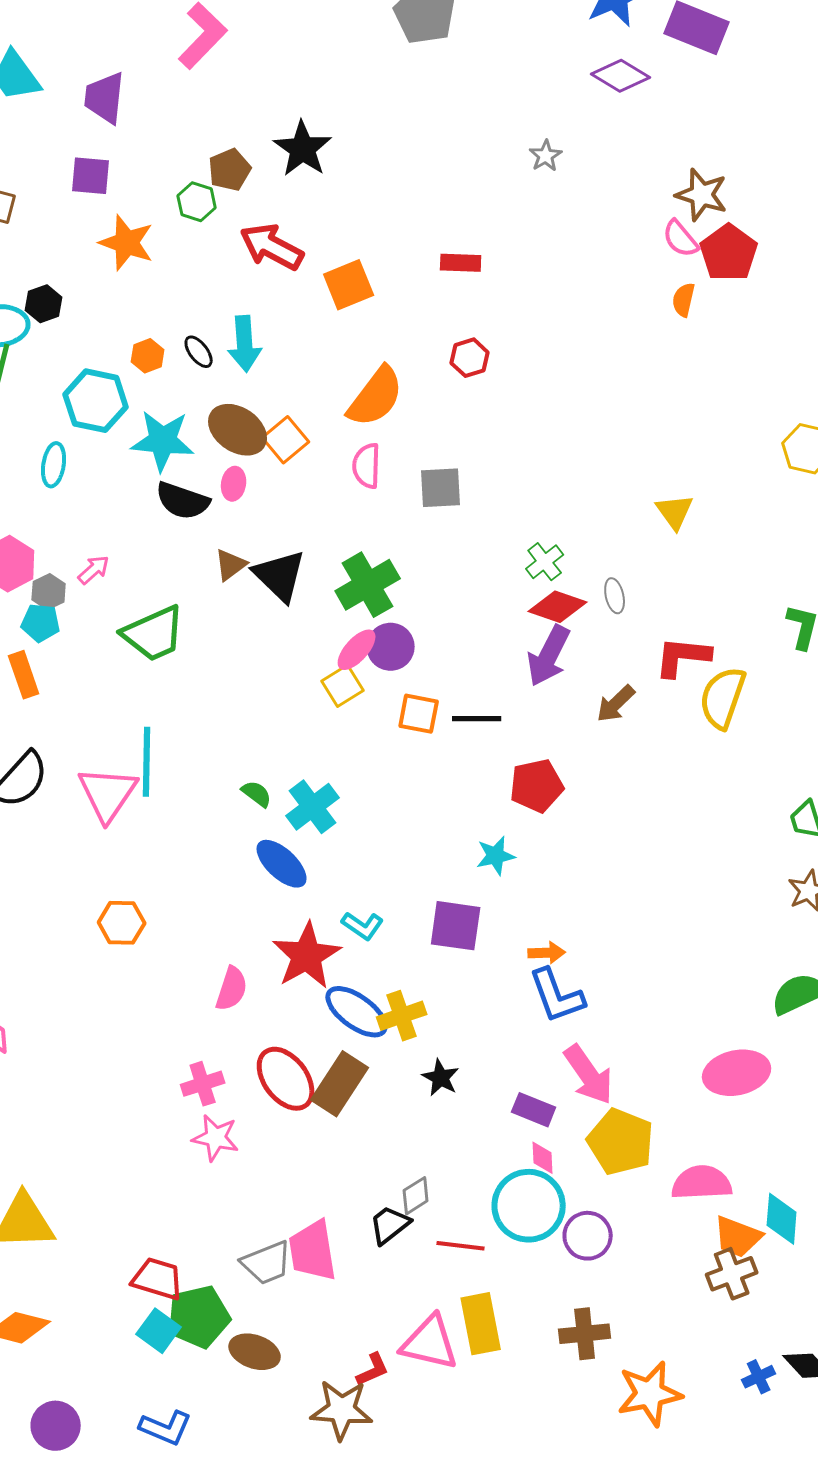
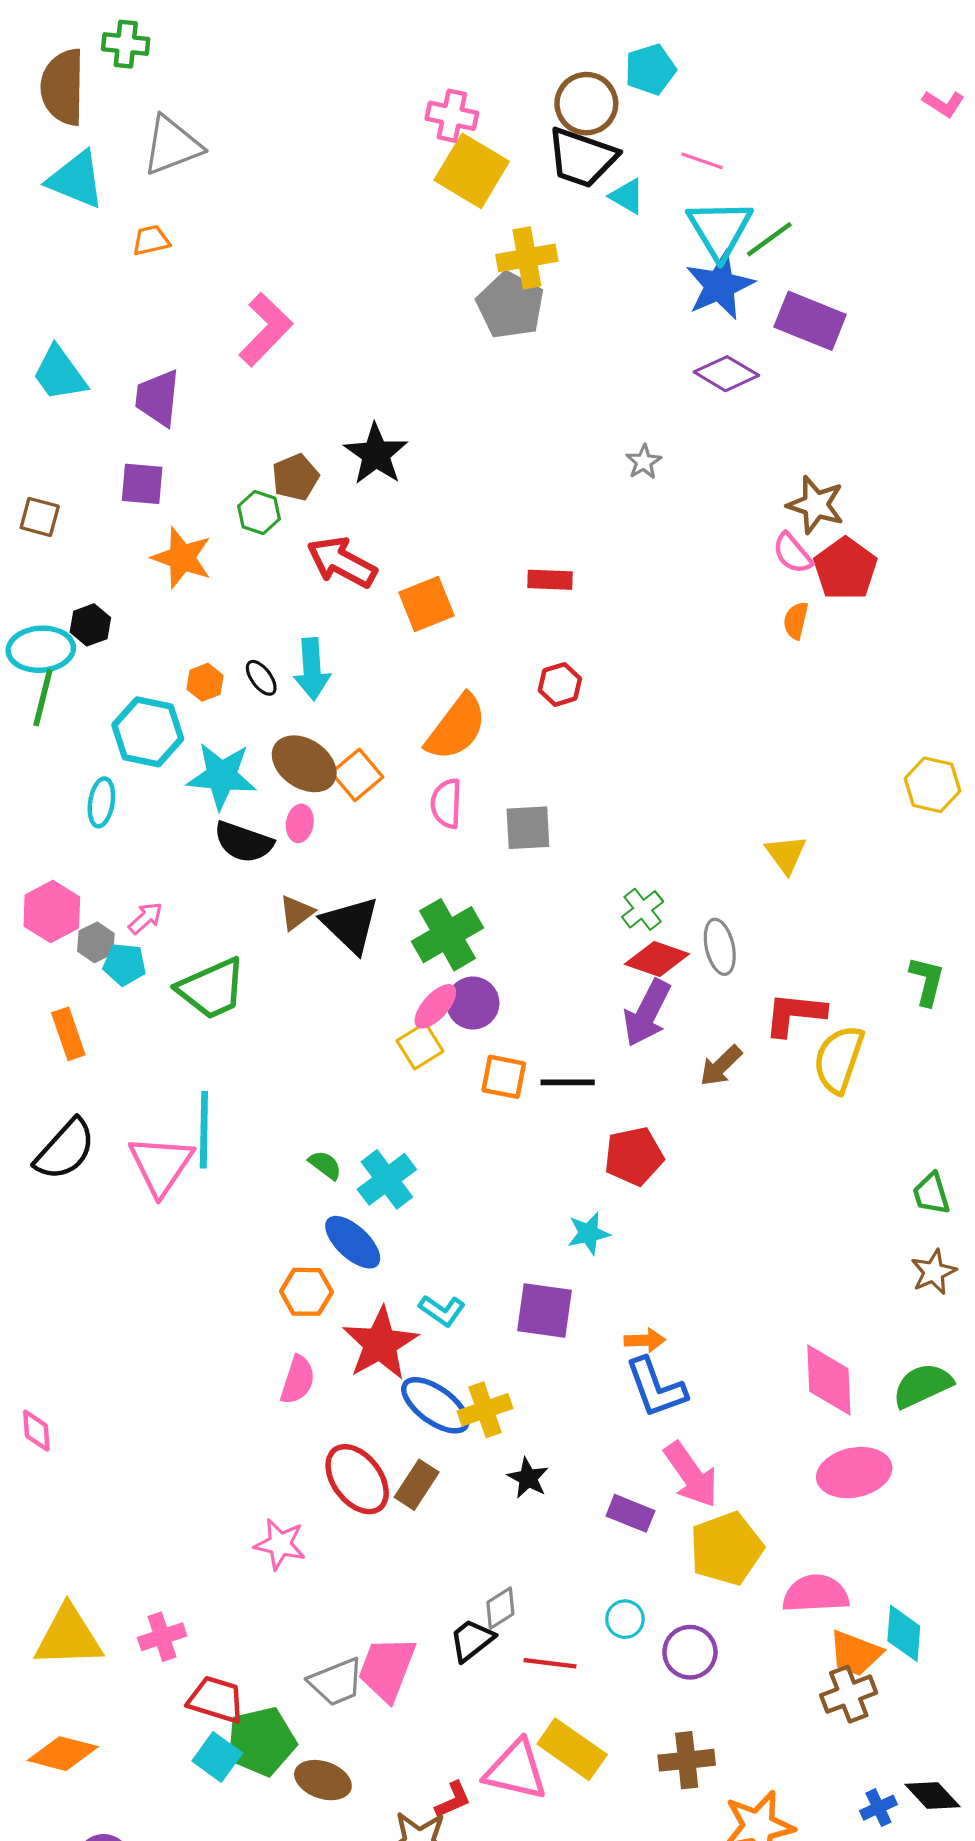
gray ellipse: (615, 596) -> (720, 947), size x1.4
cyan pentagon: (41, 623) -> (125, 964), moved
orange hexagon: (122, 923) -> (306, 1292), moved
pink cross: (203, 1084) -> (162, 1637), moved
brown rectangle: (340, 1084) -> (417, 1485), size x0.7
yellow pentagon: (621, 1142) -> (726, 1549), turned 30
pink diamond: (543, 1158) -> (829, 1380), moved, size x2.0
cyan circle: (529, 1206) -> (625, 1619), size x0.5
pink trapezoid: (313, 1251) -> (387, 1669), turned 30
yellow rectangle: (481, 1324) -> (572, 1749), turned -44

